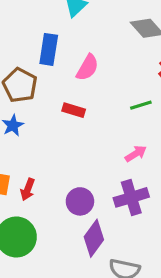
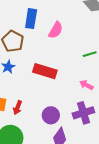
red rectangle: (74, 110) -> (45, 71), moved, size x1.6
pink arrow: (136, 154) -> (86, 85), turned -120

